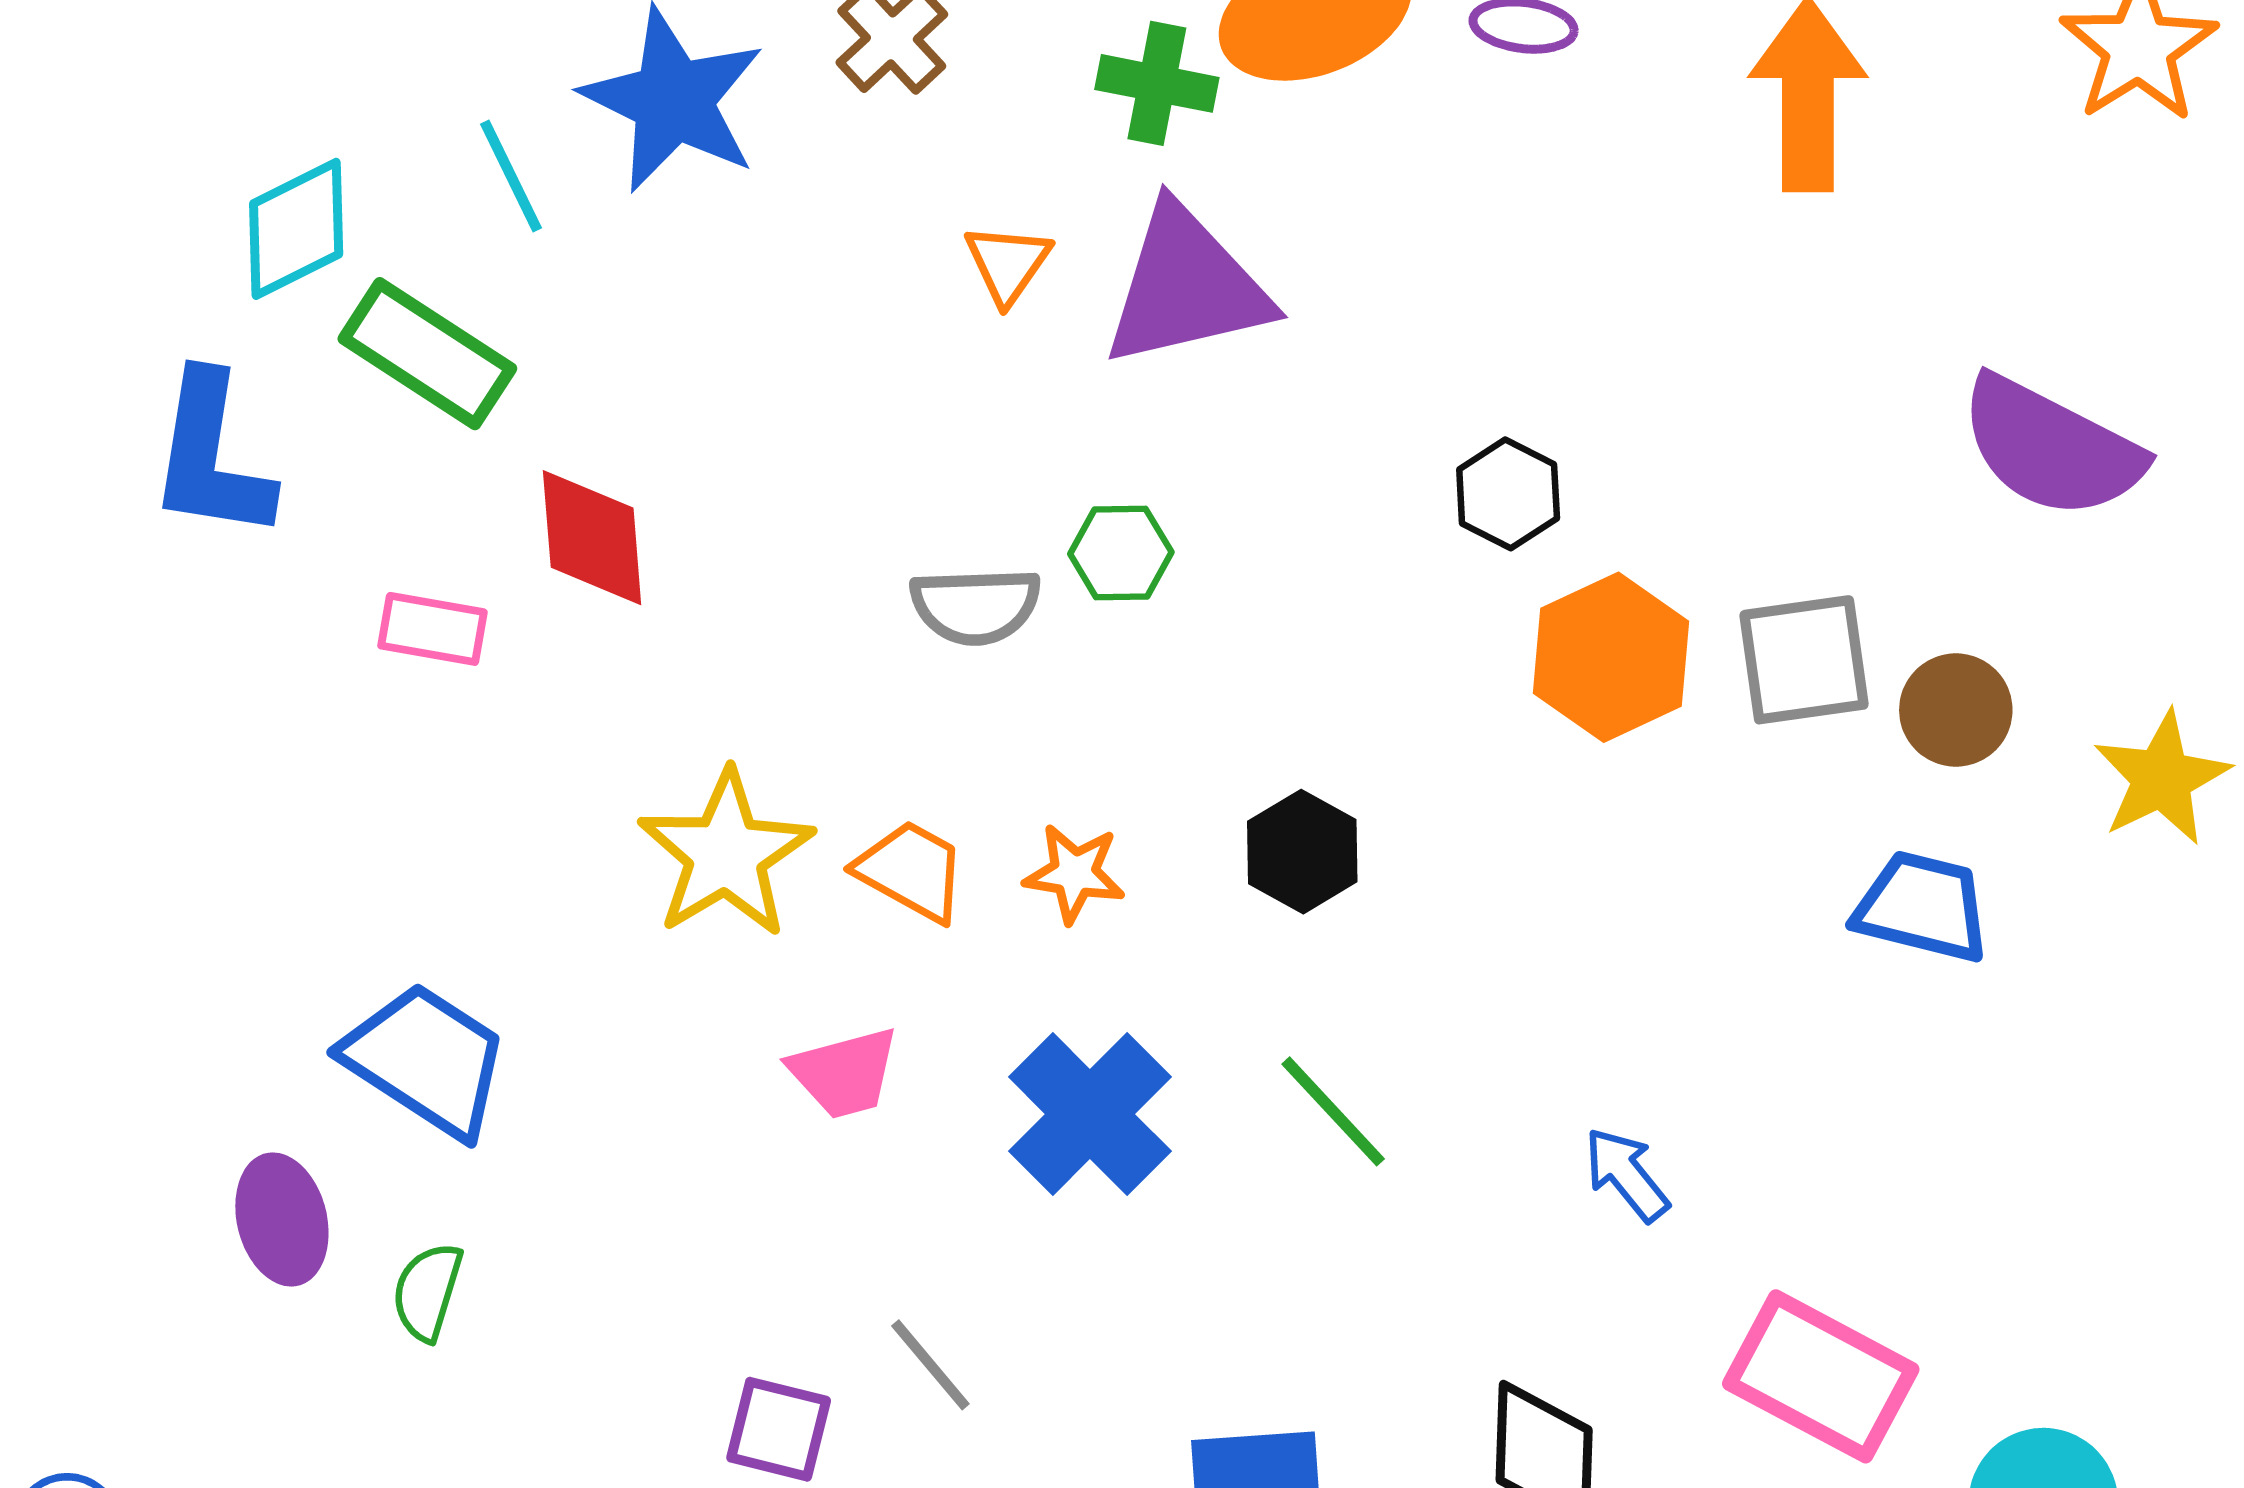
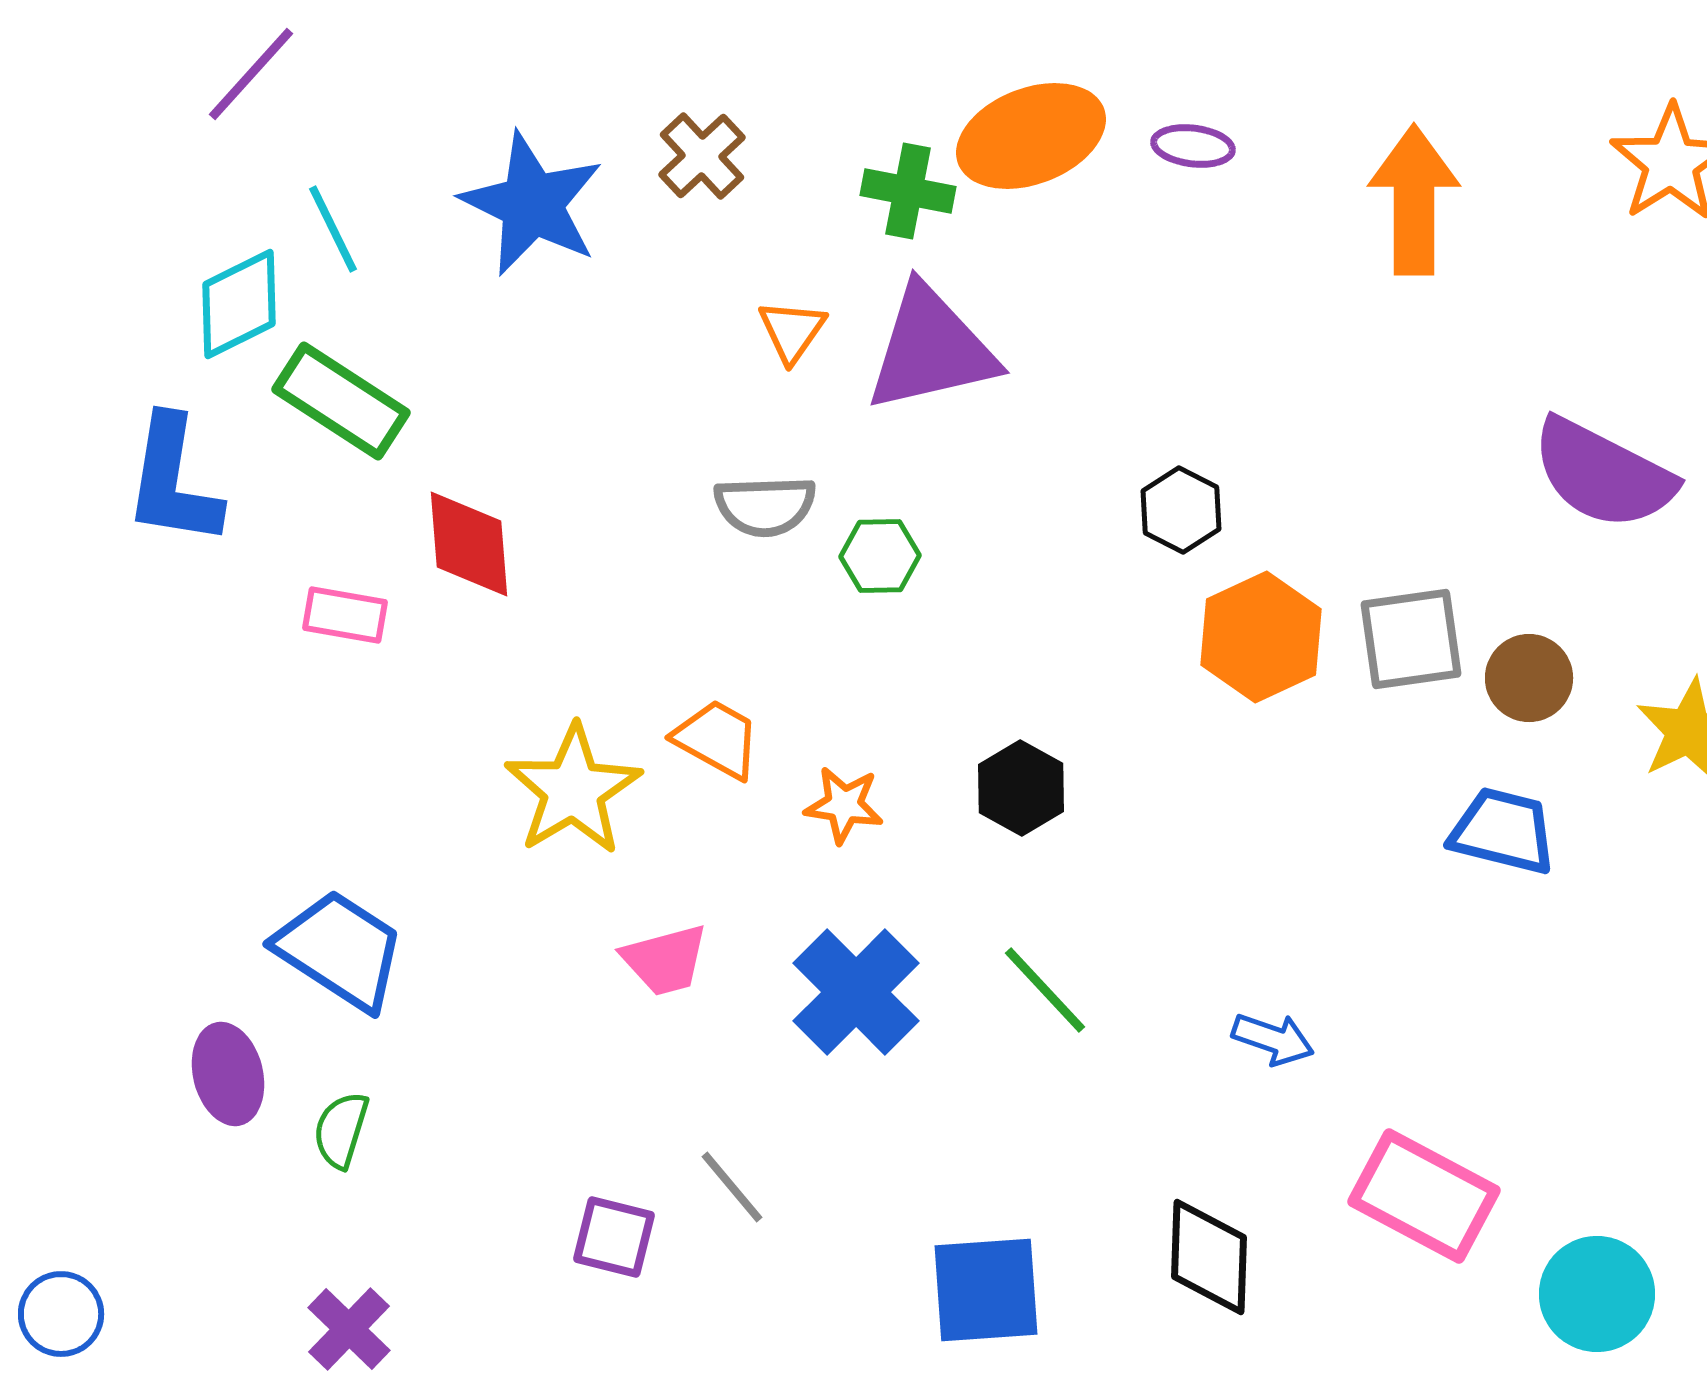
cyan line: (511, 176) -> (333, 229), moved
gray semicircle: (975, 606) -> (765, 506), moved
orange trapezoid: (911, 871) -> (717, 739), moved
blue arrow: (1626, 1174) -> (1273, 1039), turned 148

